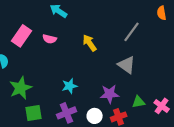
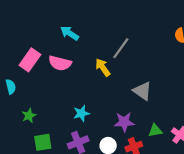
gray line: (132, 32) -> (121, 48), moved
pink semicircle: (50, 39) -> (60, 63), size x1.5
green star: (21, 88) -> (29, 116), size x0.6

